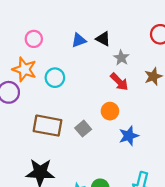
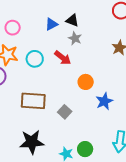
gray star: (121, 58) -> (75, 38), moved
red arrow: (119, 82) -> (63, 58), moved
gray square: (83, 129) -> (65, 112), moved

